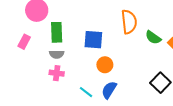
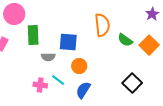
gray semicircle: (57, 54) -> (48, 57), moved
pink cross: (57, 73) -> (40, 85), moved
cyan line: (86, 92) -> (58, 80), moved

